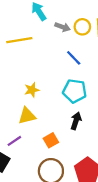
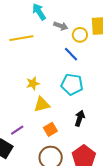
yellow circle: (82, 27) -> (80, 35), moved
yellow triangle: (27, 116) -> (42, 104), moved
black arrow: (76, 121) -> (80, 118), moved

